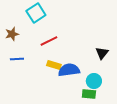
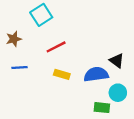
black triangle: (102, 53) -> (117, 61), turned -32
blue semicircle: (69, 70) -> (96, 74), moved
cyan circle: (94, 81) -> (118, 93), moved

